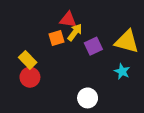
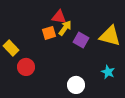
purple square: (93, 46) -> (81, 40), turned -35
yellow rectangle: (28, 60) -> (11, 48), moved
cyan star: (122, 71) -> (108, 72), moved

